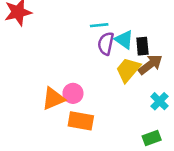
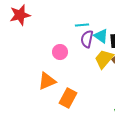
pink circle: (73, 93) -> (60, 52), moved
orange rectangle: (81, 121) -> (68, 98), turned -72

